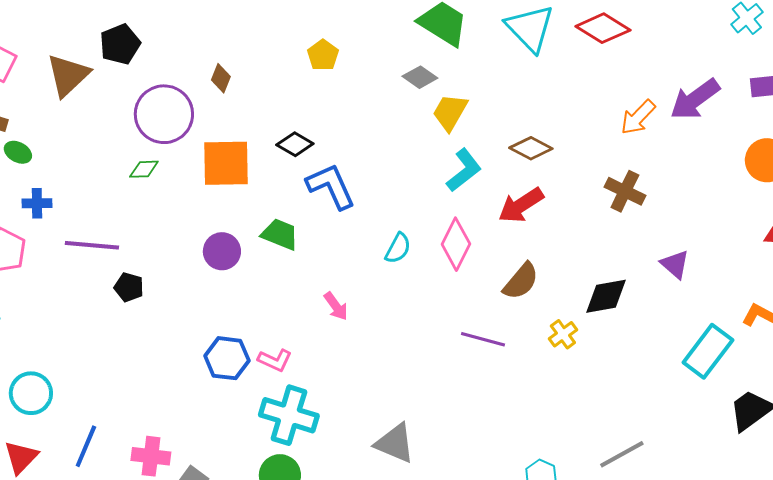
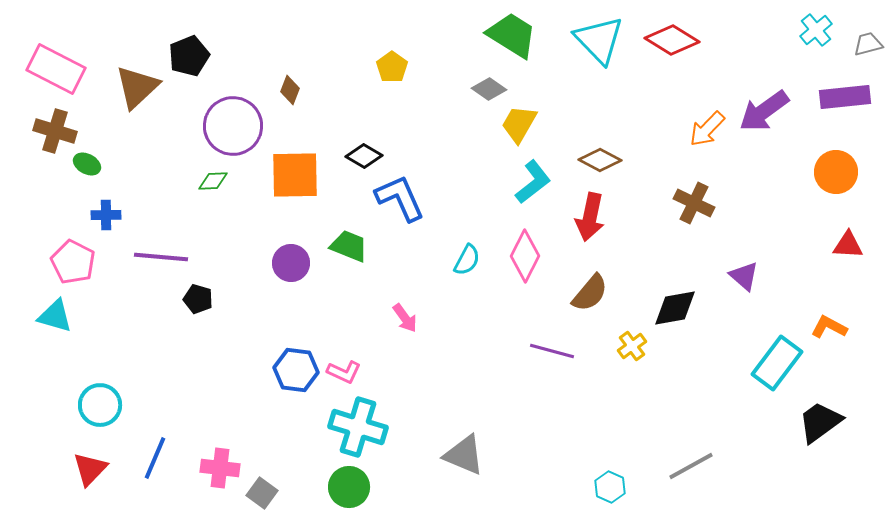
red arrow: (521, 205) -> (590, 217), turned -45

